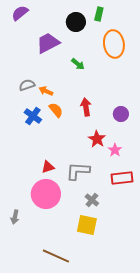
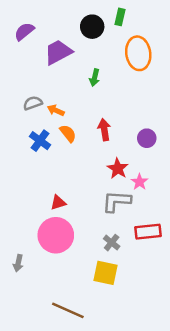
purple semicircle: (20, 13) -> (24, 31), moved
green arrow: (78, 64) -> (95, 78), turned 64
gray L-shape: (78, 171) -> (116, 201), moved
red rectangle: (122, 178) -> (148, 232), moved

